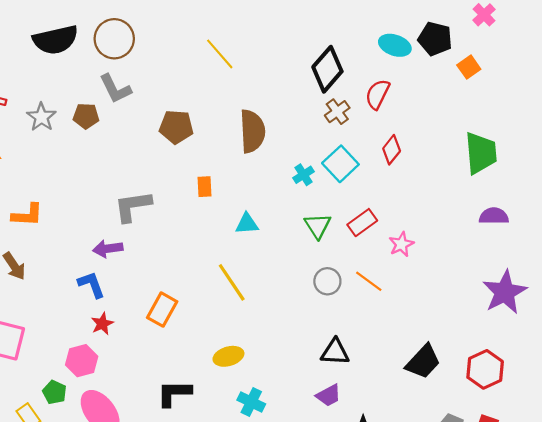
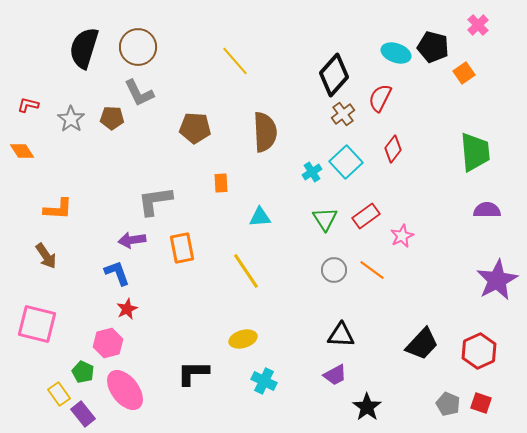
black semicircle: (56, 40) -> (84, 48), turned 120
orange rectangle: (162, 310) -> (182, 248), moved, turned -40

